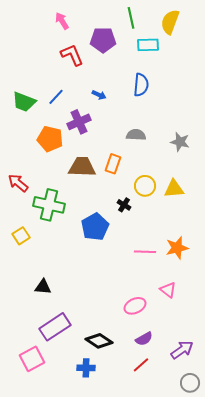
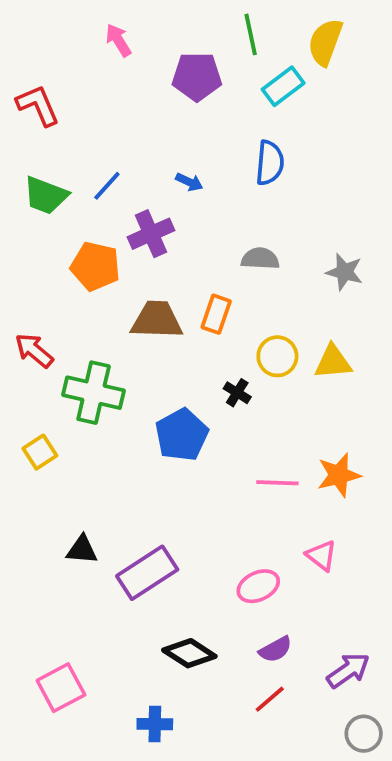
cyan rectangle: (148, 45) -> (283, 86), turned -35
red L-shape: (72, 55) -> (38, 105), moved
purple rectangle: (55, 327) -> (147, 573), moved
blue cross: (86, 368) -> (155, 724), moved

